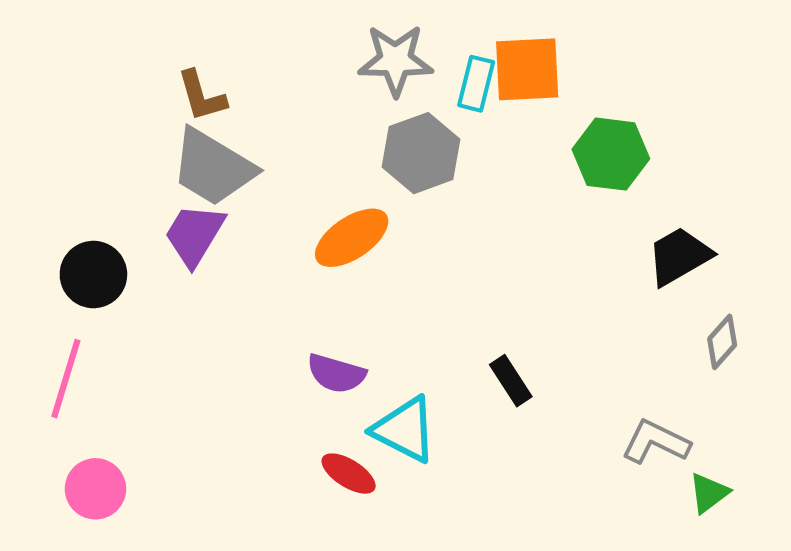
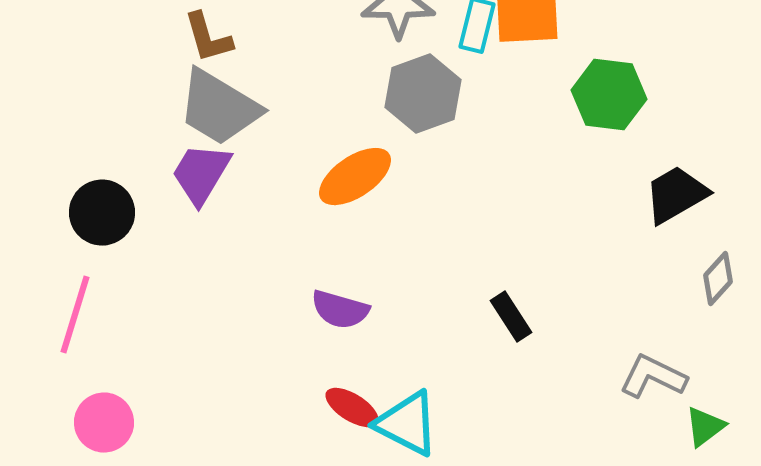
cyan triangle: (405, 430) -> (407, 424), moved

